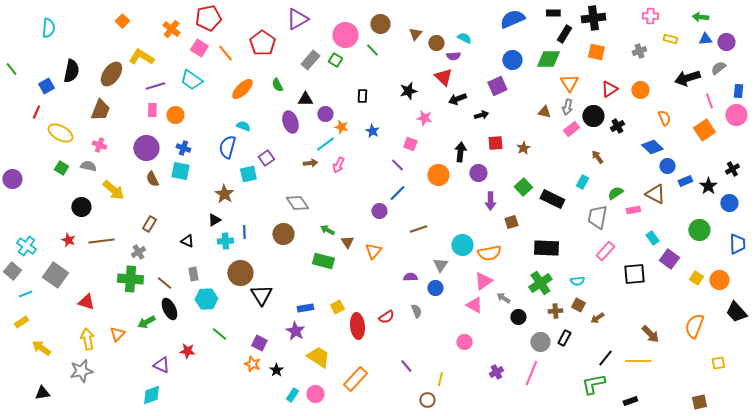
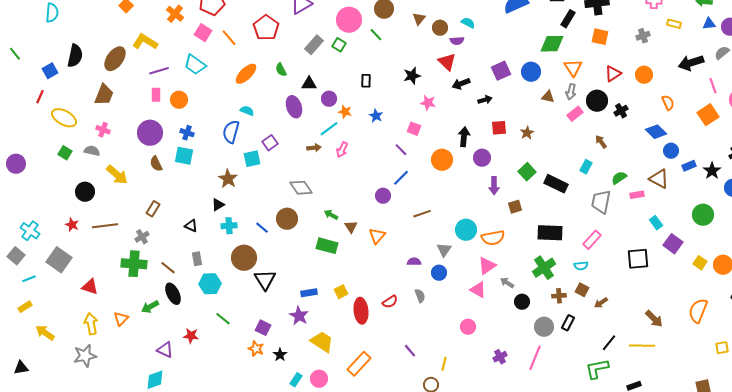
blue circle: (512, 60) -> (531, 72), moved
blue line: (244, 232) -> (262, 228), moved, turned -48
pink rectangle: (605, 251) -> (592, 240), moved
black triangle: (42, 393) -> (21, 368), moved

